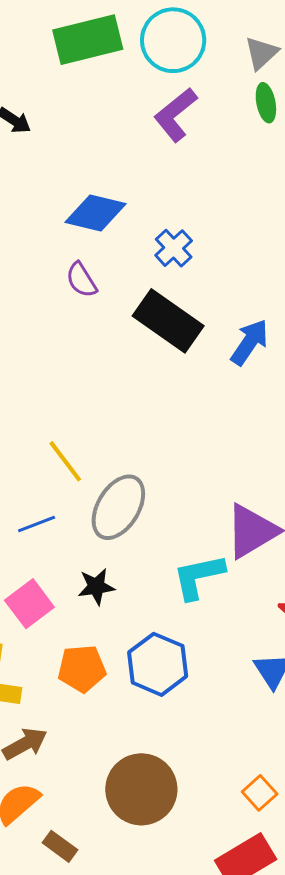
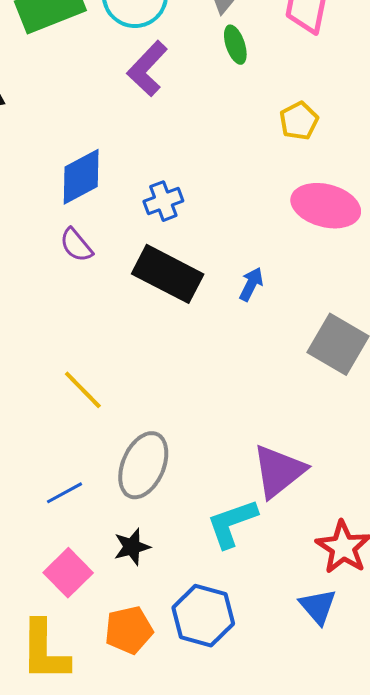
blue diamond: (95, 213) -> (81, 177), turned -34
blue cross: (174, 248) -> (163, 201), turned 30
blue arrow: (250, 342) -> (251, 284), size x0.7
yellow line: (65, 461) -> (83, 390), moved

